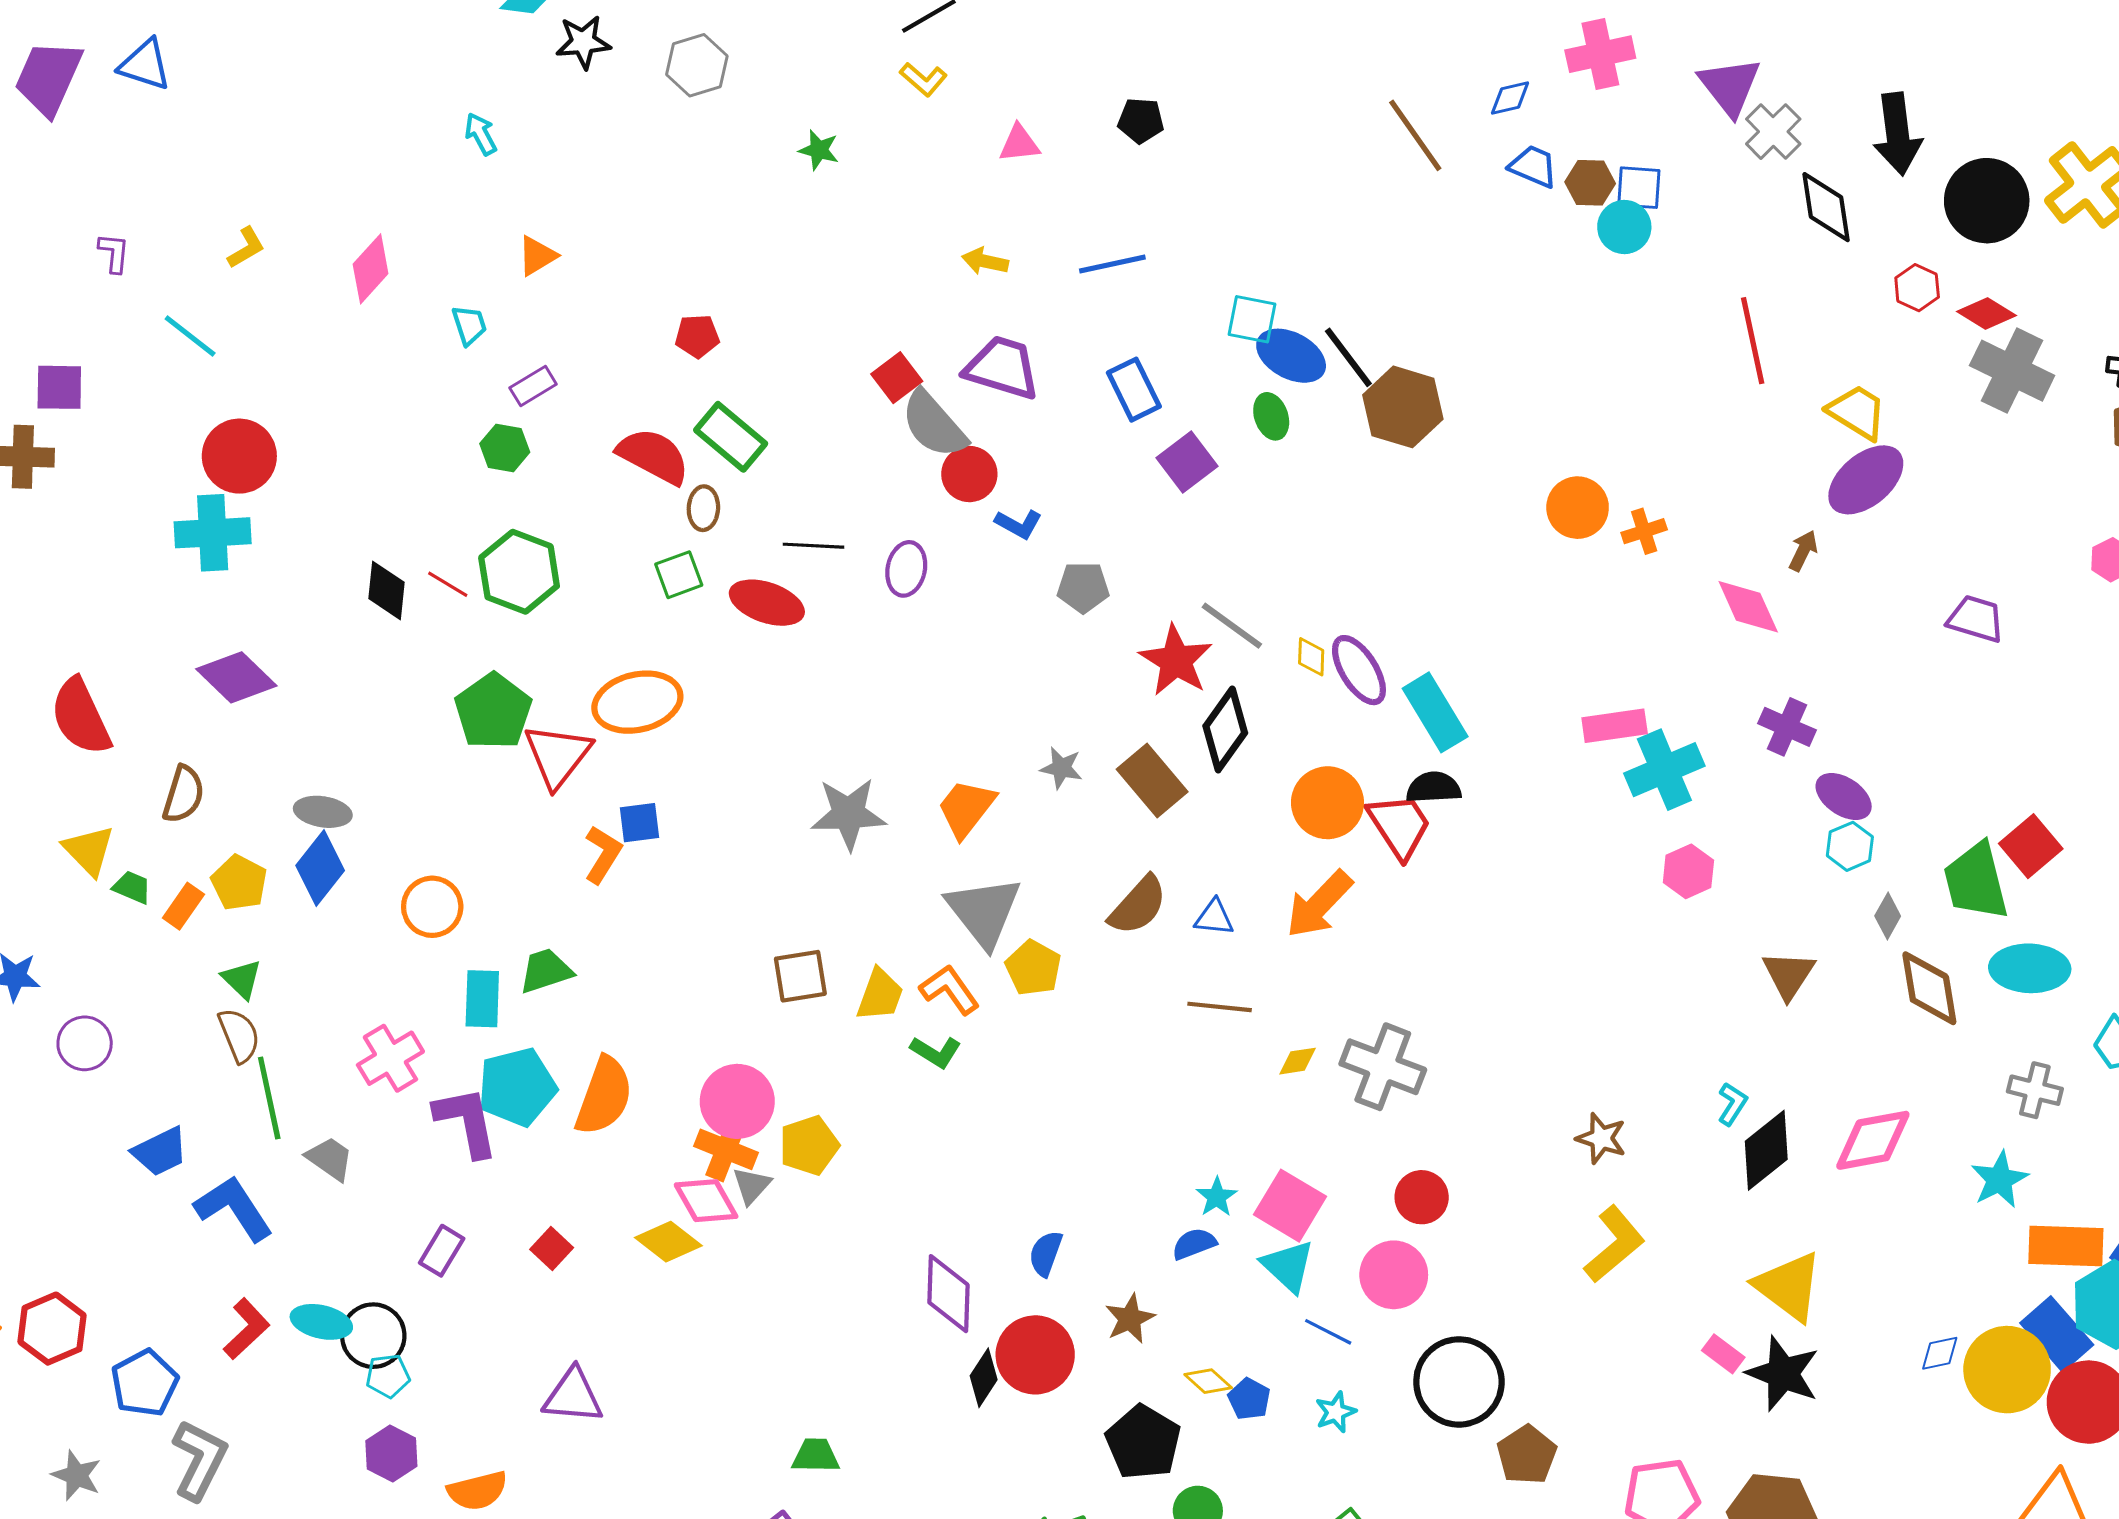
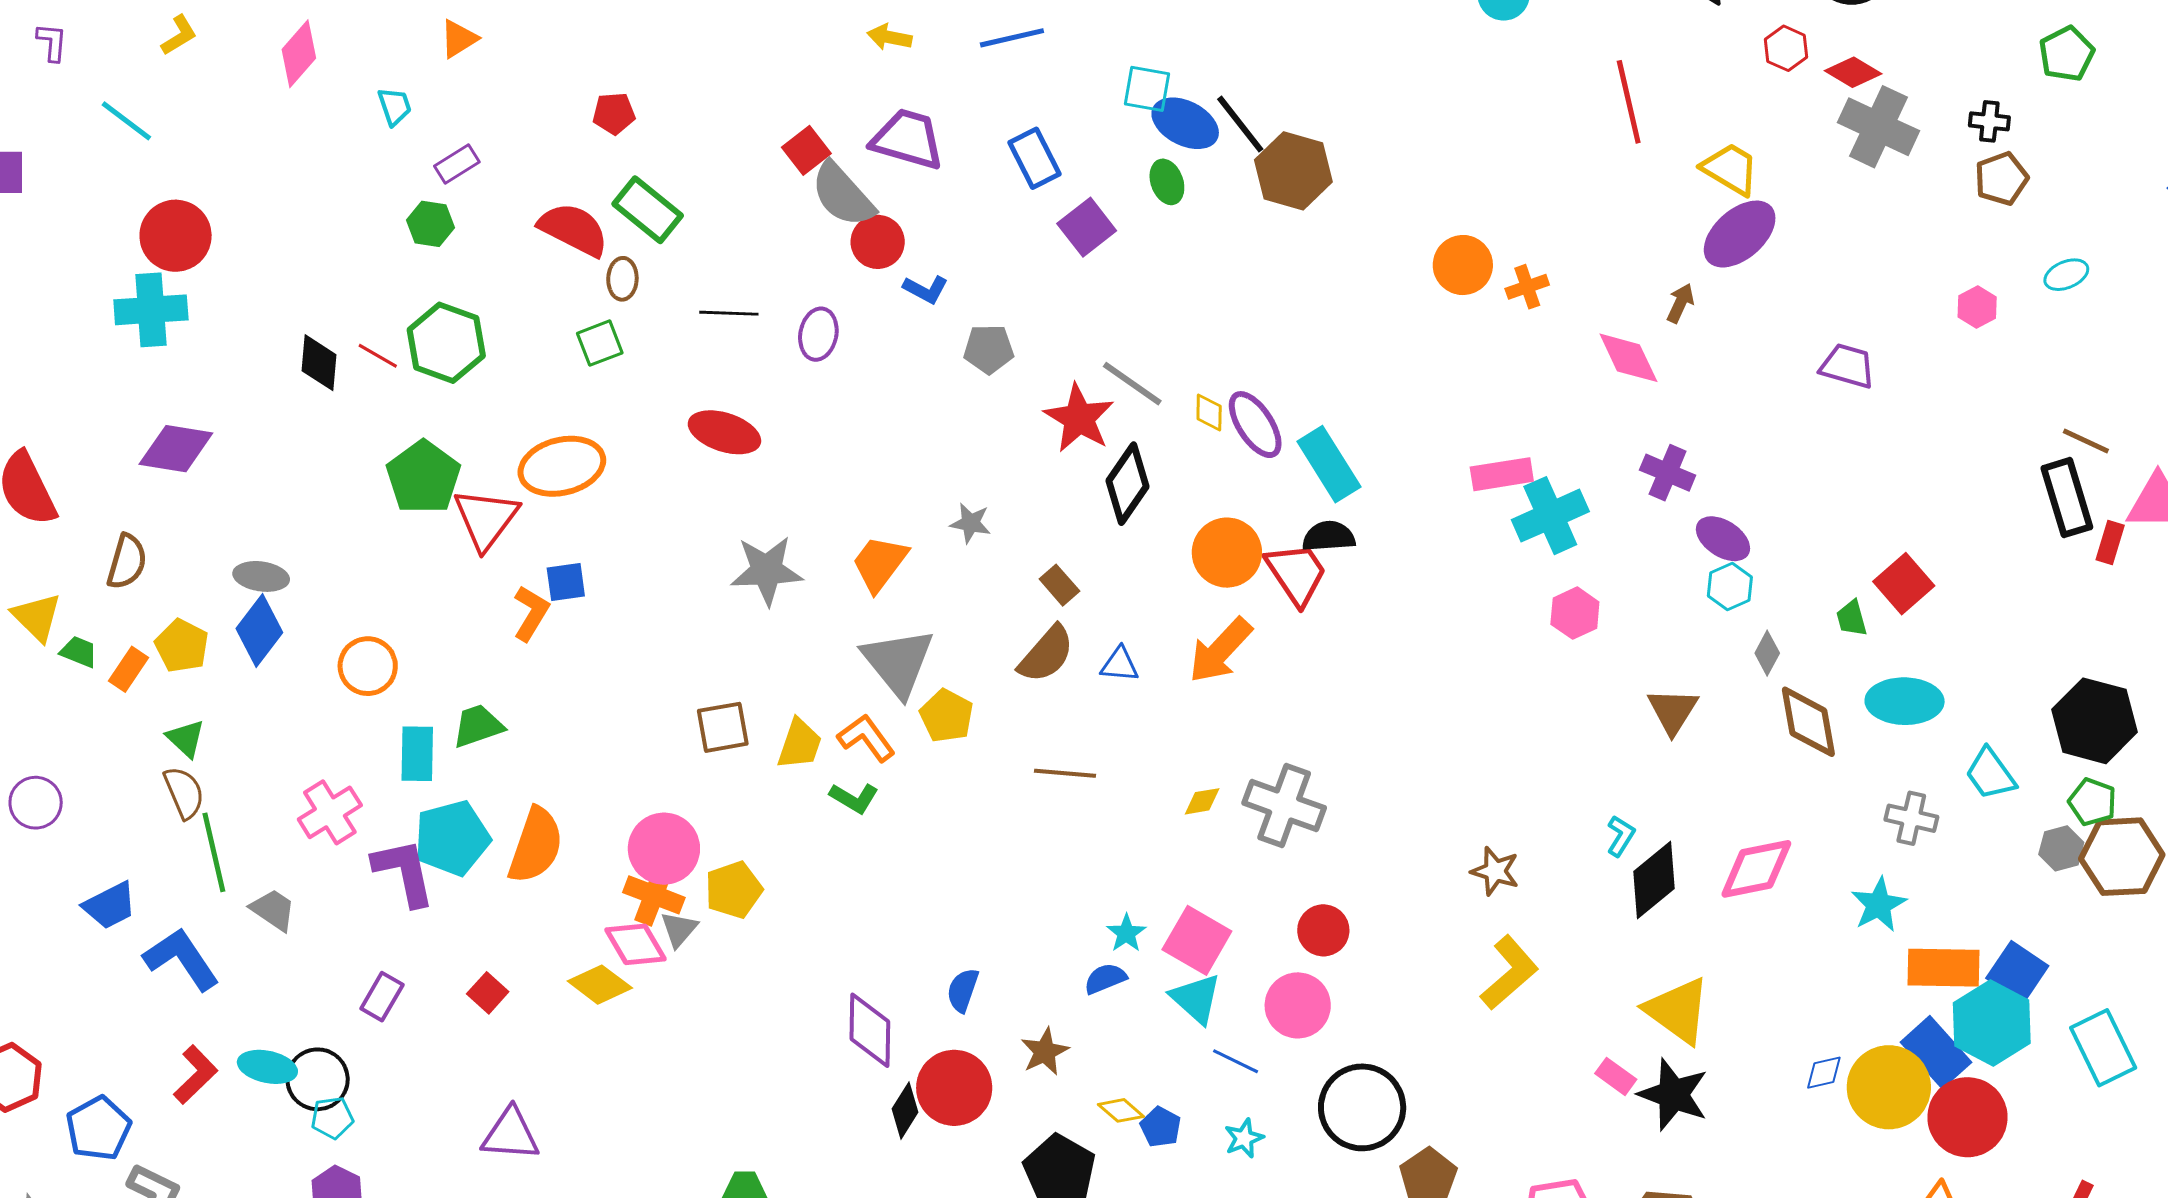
red ellipse: (767, 603) -> (724, 432), moved
purple diamond: (236, 677) -> (176, 449), turned -34
brown rectangle: (1152, 780) -> (1059, 585), moved, size x0.6
green trapezoid: (1976, 881) -> (1852, 618), size x0.5
brown line: (1220, 1007) -> (1065, 773), moved

